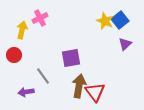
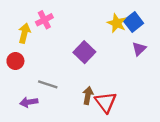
purple square: (71, 58) -> (84, 52), moved, turned -36
gray line: (43, 76) -> (48, 84), turned -36
brown arrow: (79, 86) -> (88, 96), size x0.7

